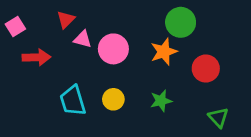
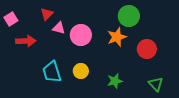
green star: (161, 101) -> (115, 81), moved

